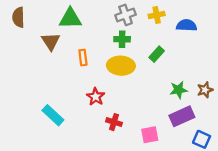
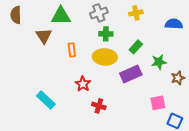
gray cross: (126, 15) -> (99, 13), moved
blue semicircle: (187, 25) -> (174, 24), moved
green star: (178, 90) -> (159, 62), moved
purple rectangle: (182, 116) -> (131, 74), moved
pink square: (150, 135) -> (158, 103), moved

